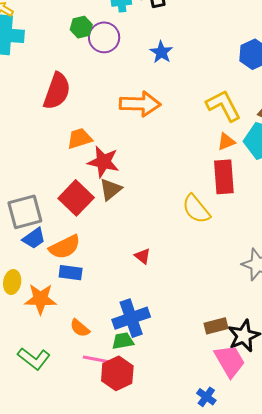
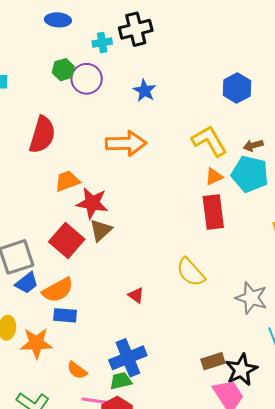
yellow semicircle: (196, 209) -> (191, 272), moved

